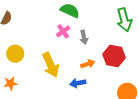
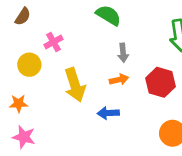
pink cross: (63, 31) -> (53, 42), moved
orange arrow: (88, 64) -> (119, 80), moved

